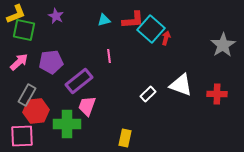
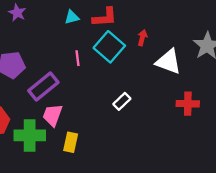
cyan square: (151, 29) -> (109, 47), moved
white triangle: (181, 85) -> (168, 62), moved
red cross: (217, 94) -> (188, 104), moved
yellow rectangle: (125, 138) -> (71, 142), moved

